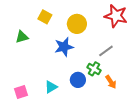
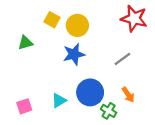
yellow circle: (77, 24) -> (77, 25), moved
green cross: (94, 69) -> (109, 111), moved
blue circle: (78, 80) -> (90, 92), size x1.5

